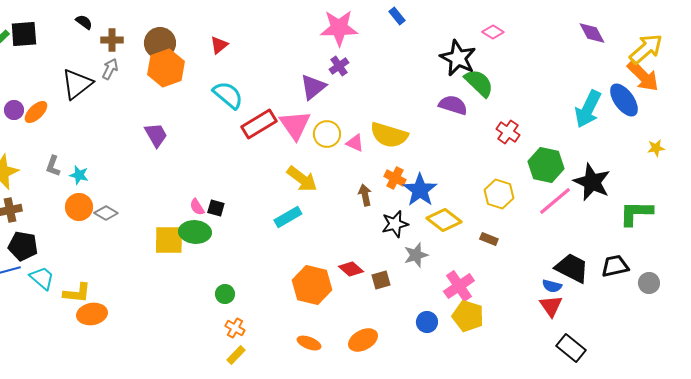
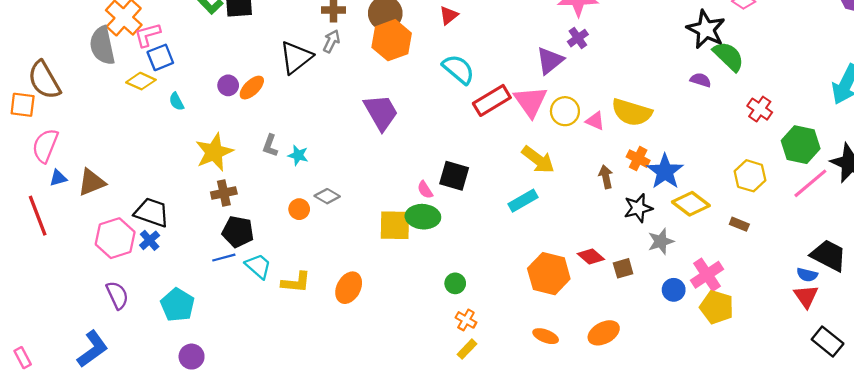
purple semicircle: (453, 105) -> (701, 80), size x0.7
purple trapezoid: (156, 135) -> (381, 112), size x1.4
orange circle: (79, 207) -> (299, 209), moved, size x0.7
black square: (216, 208) -> (454, 176), moved, size x1.6
orange ellipse: (92, 314) -> (349, 288), moved, turned -52
blue circle: (427, 322) -> (674, 290), moved

